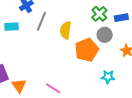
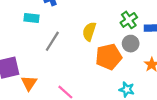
gray line: (41, 21) -> (52, 41), moved

